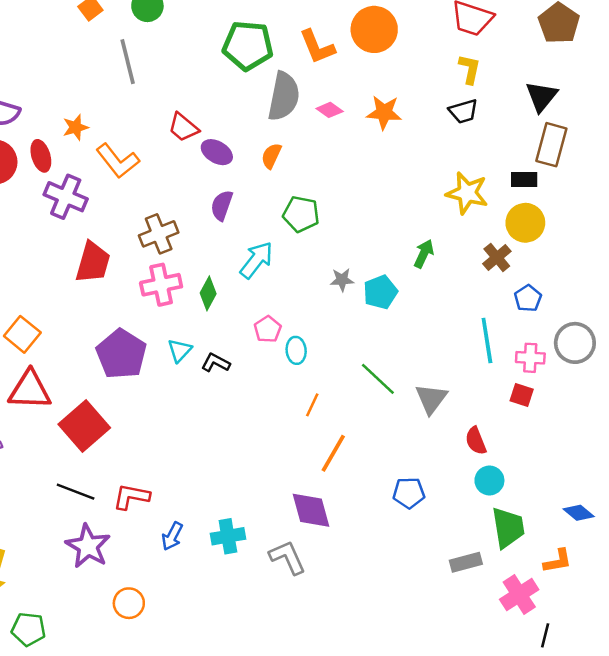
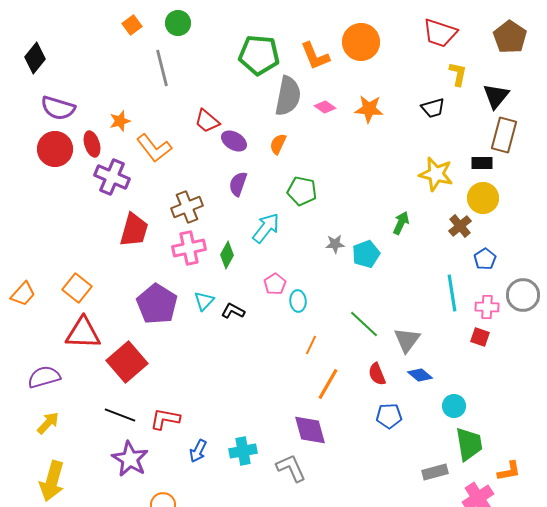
yellow L-shape: (470, 69) -> (458, 74), moved
red semicircle: (476, 441) -> (377, 374), moved
blue diamond: (579, 513) -> (420, 375), moved

